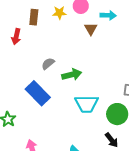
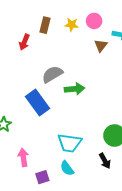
gray semicircle: (48, 64) -> (52, 74), size x1.5
cyan trapezoid: (87, 104) -> (69, 143), moved

